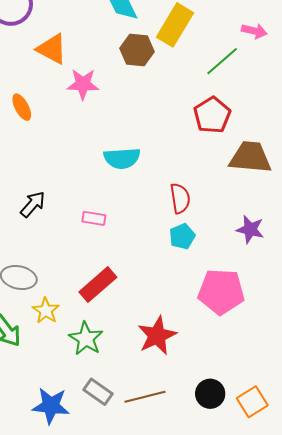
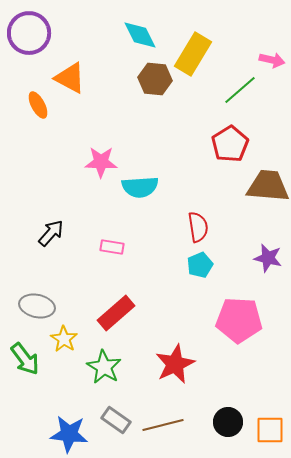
pink star: (83, 84) -> (101, 162), moved
orange ellipse: (22, 107) -> (38, 105), moved
orange square: (252, 402) -> (270, 430), turned 32

